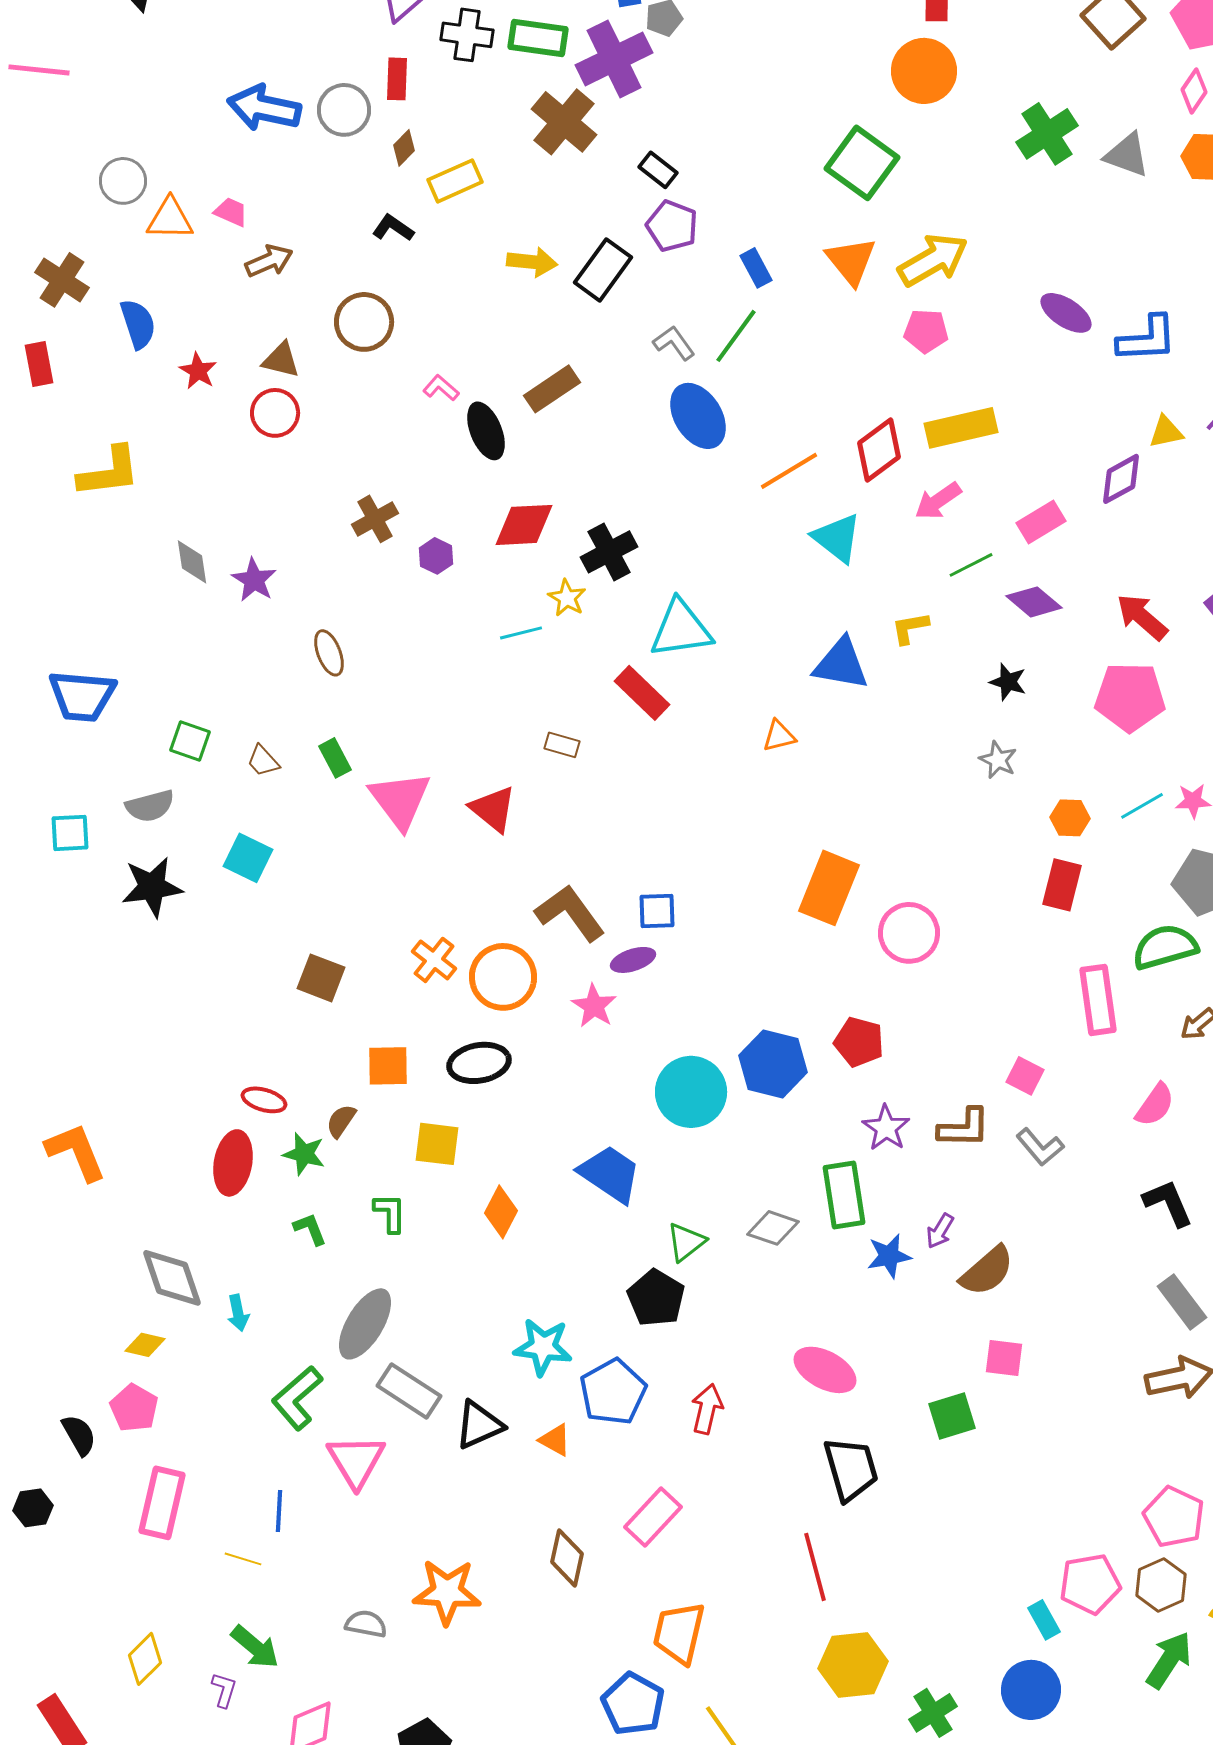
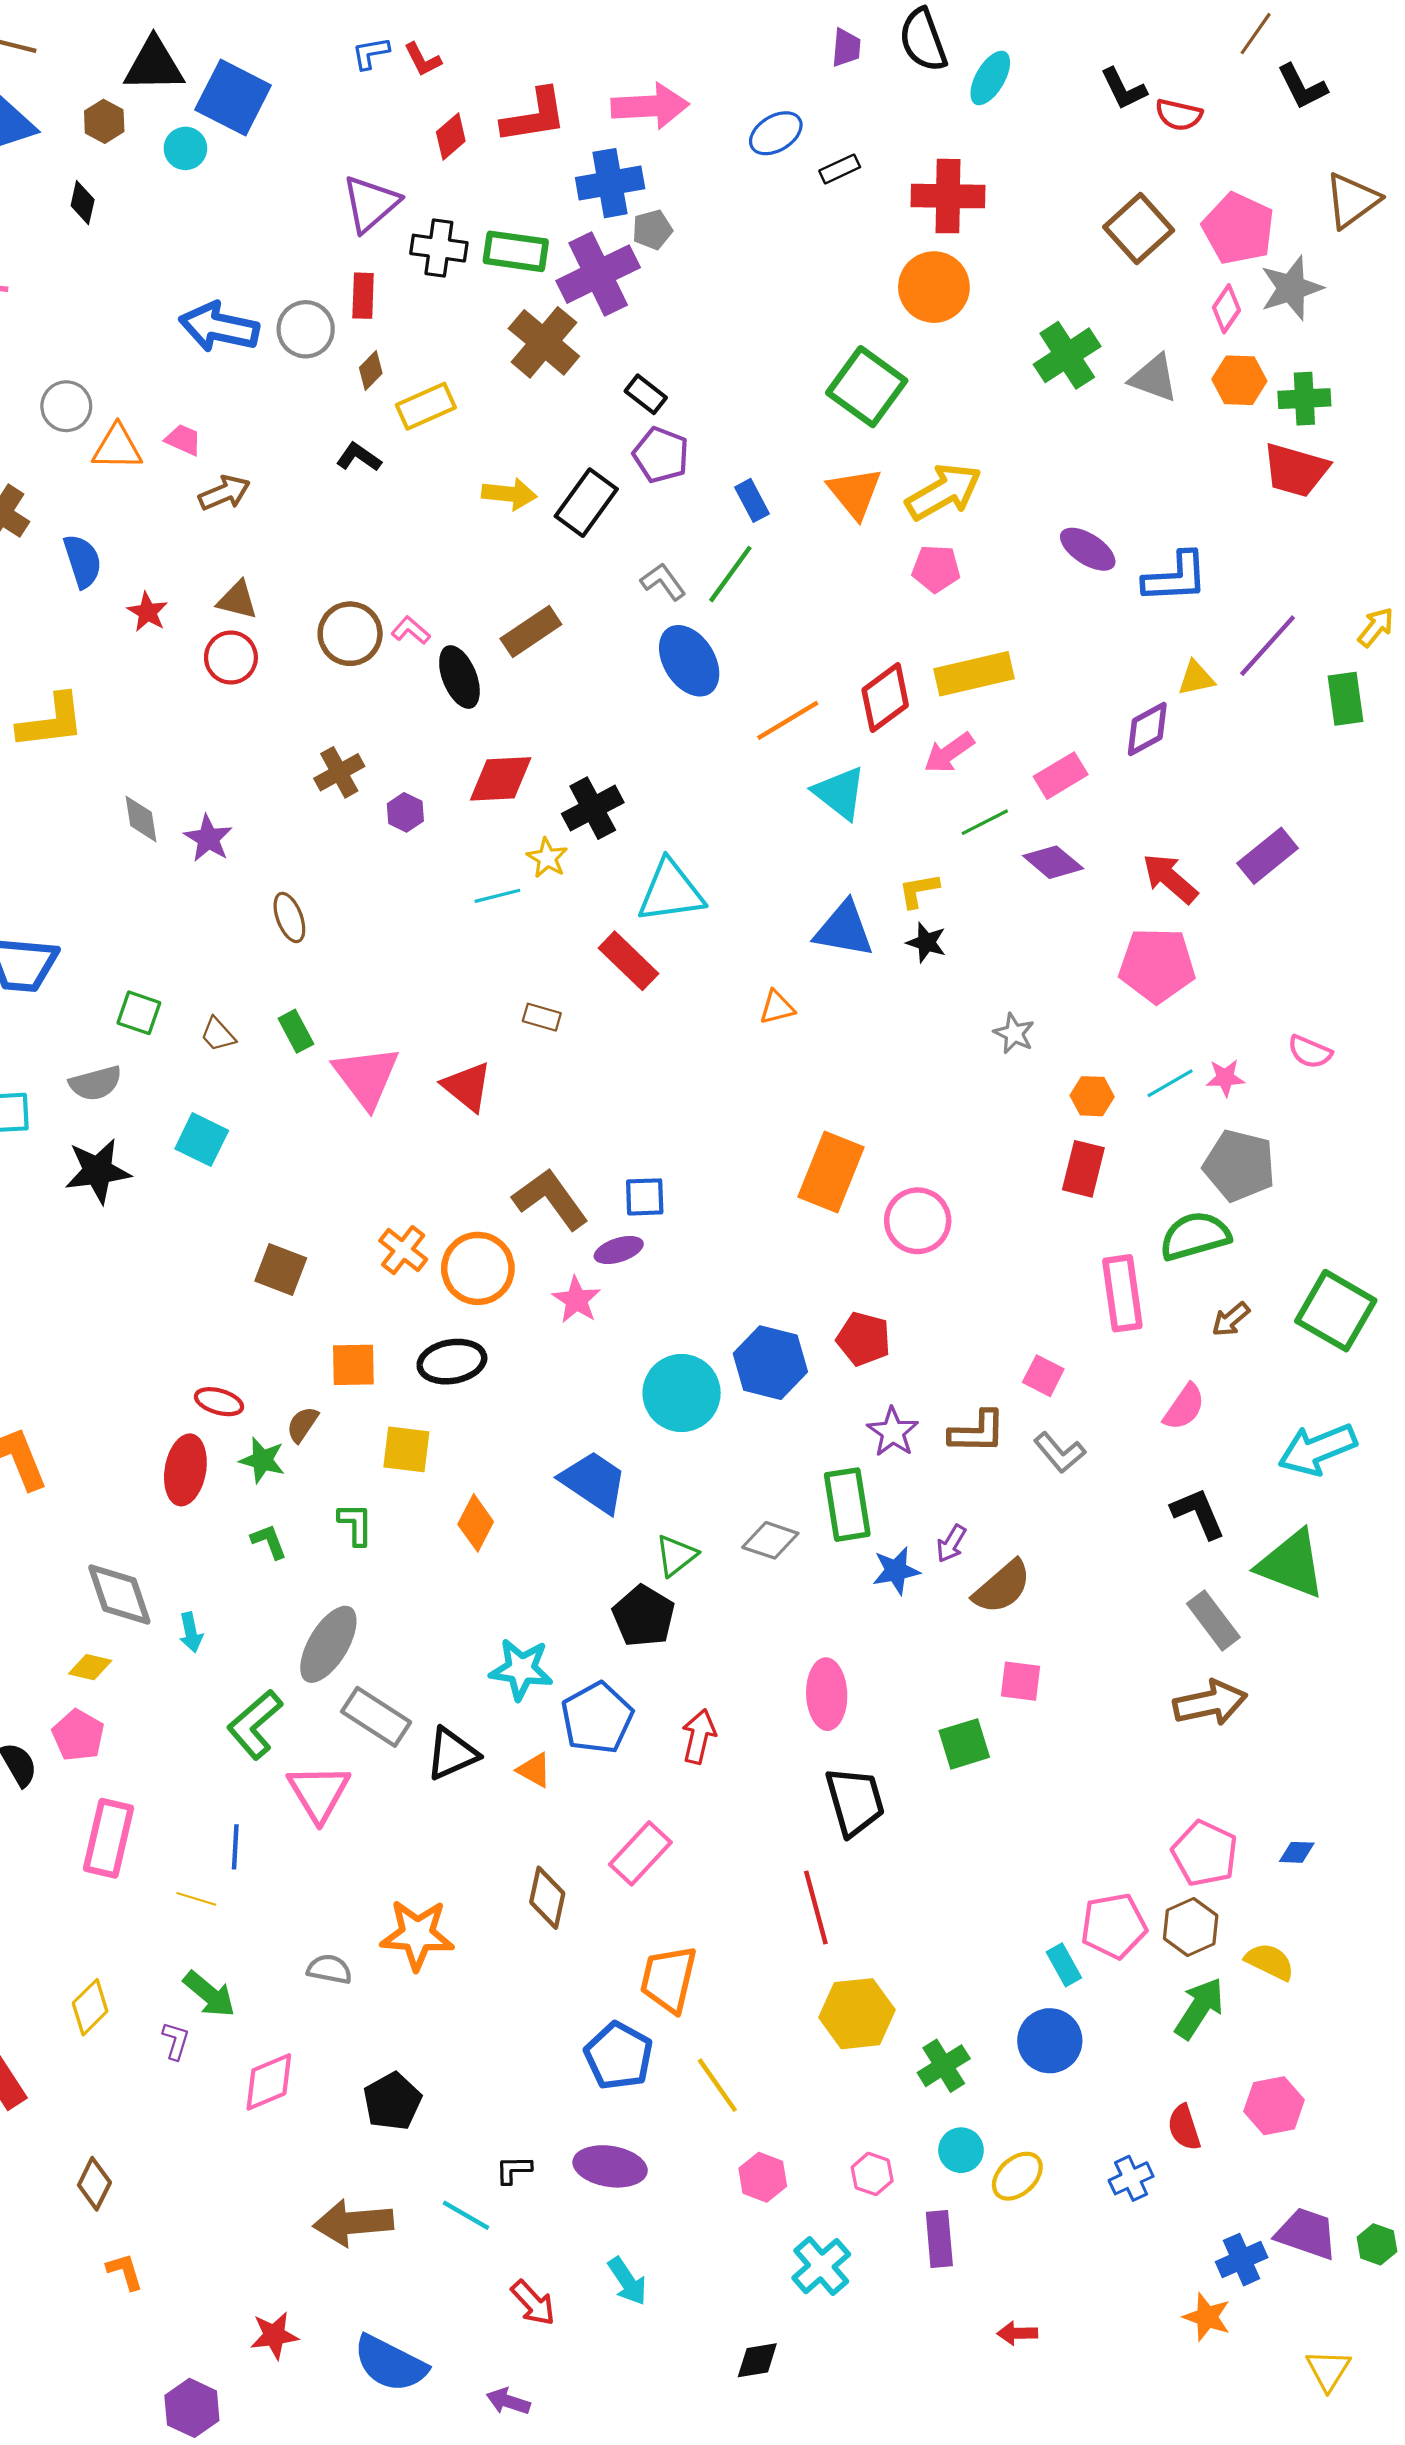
brown circle: (364, 322) -> (350, 634), moved
black star: (1008, 682) -> (926, 942), moved
pink ellipse: (825, 1370) -> (827, 1694), turned 60

